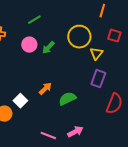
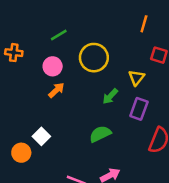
yellow circle: (79, 37) -> (94, 58), moved
green arrow: (48, 48) -> (110, 96), moved
orange arrow: (45, 89) -> (56, 90), moved

